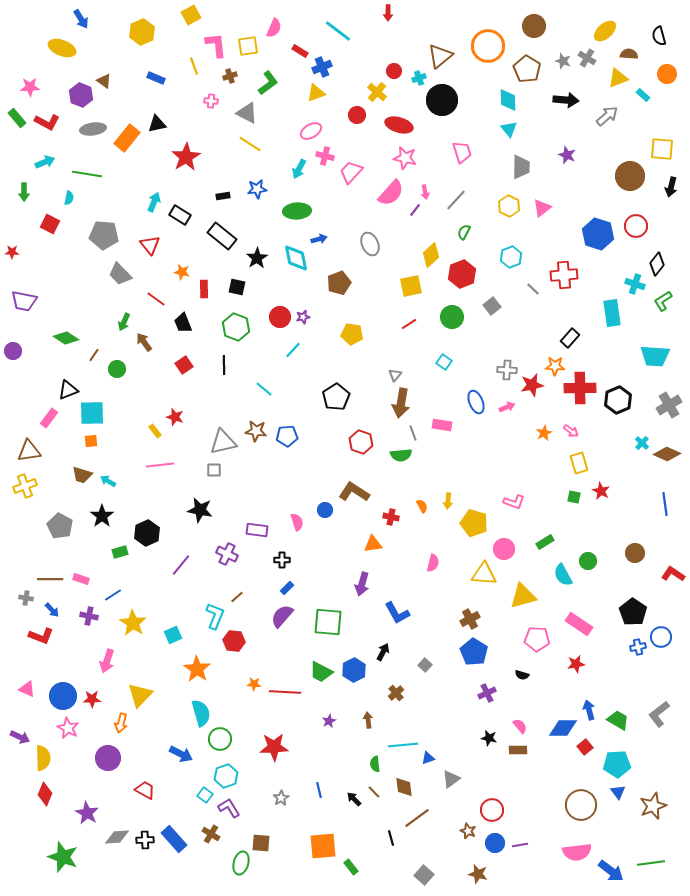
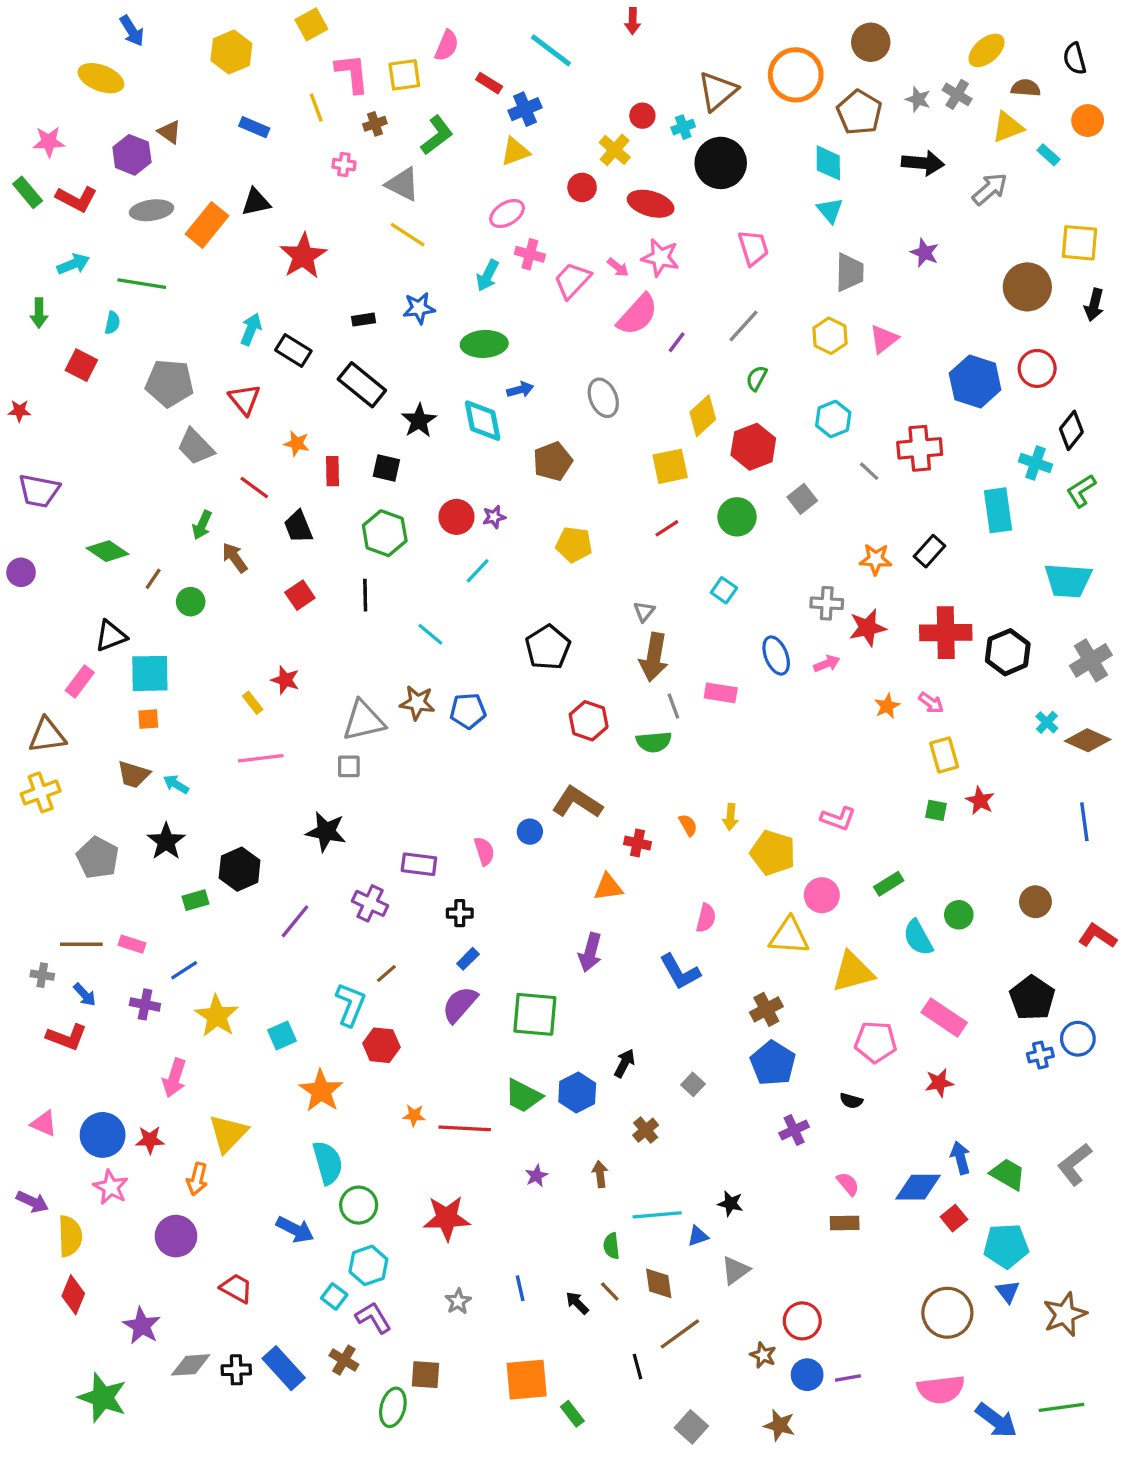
pink arrow: (425, 192) -> (618, 267), moved, turned -40
orange star: (555, 366) -> (876, 559), moved
blue L-shape: (397, 613) -> (680, 972), moved
black star: (489, 738) -> (730, 1203), moved

